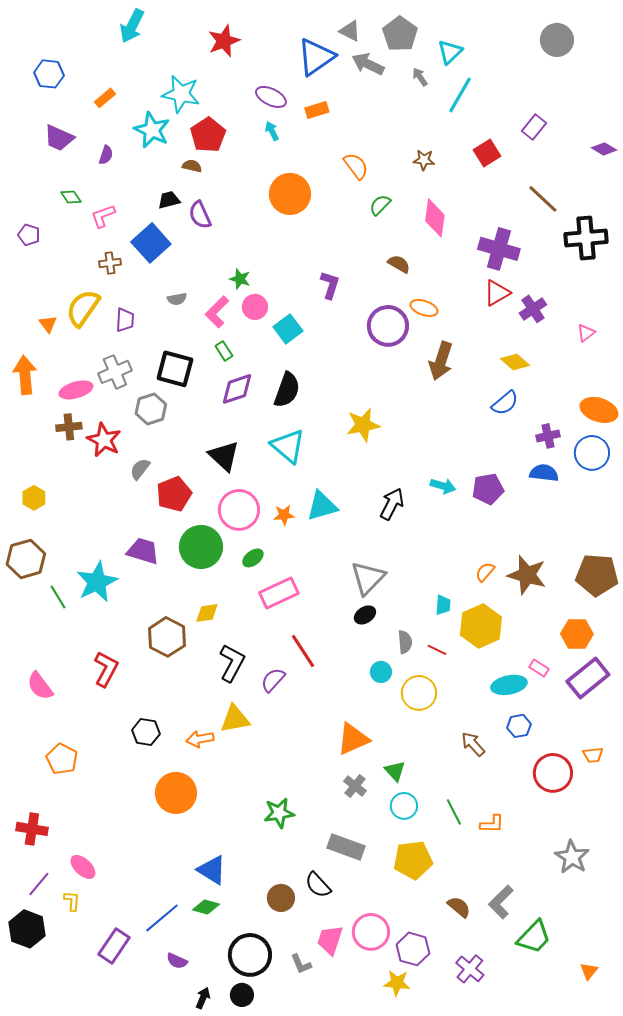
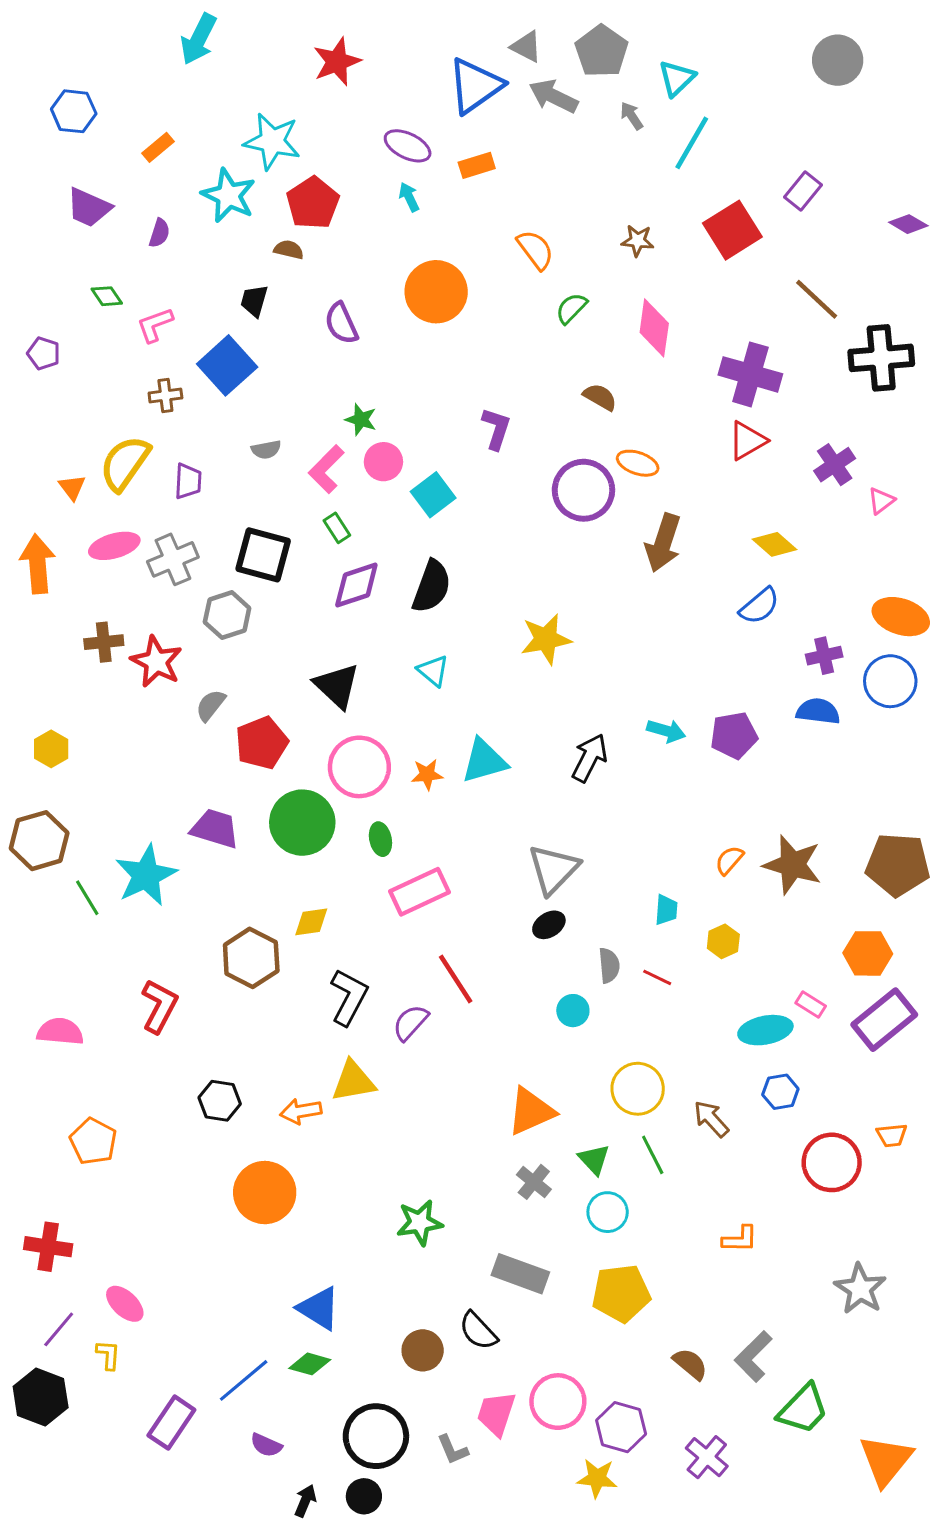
red square: (487, 153) -> (732, 230), size x1.4
black trapezoid: (169, 200) -> (254, 301), turned -60
purple semicircle: (200, 215) -> (341, 323), moved
purple cross: (533, 309) -> (835, 465), moved
pink ellipse: (76, 390) -> (114, 546), moved
cyan triangle: (288, 446) -> (433, 671), size x0.6
green ellipse: (253, 558) -> (380, 839), turned -65
yellow hexagon: (481, 626) -> (723, 941), size x0.5
pink semicircle: (40, 686) -> (60, 1032), turned 132
yellow circle: (419, 693) -> (638, 1089), moved
green line: (454, 812) -> (653, 1155), moved
orange triangle: (589, 971) -> (886, 1460), size x2.0

